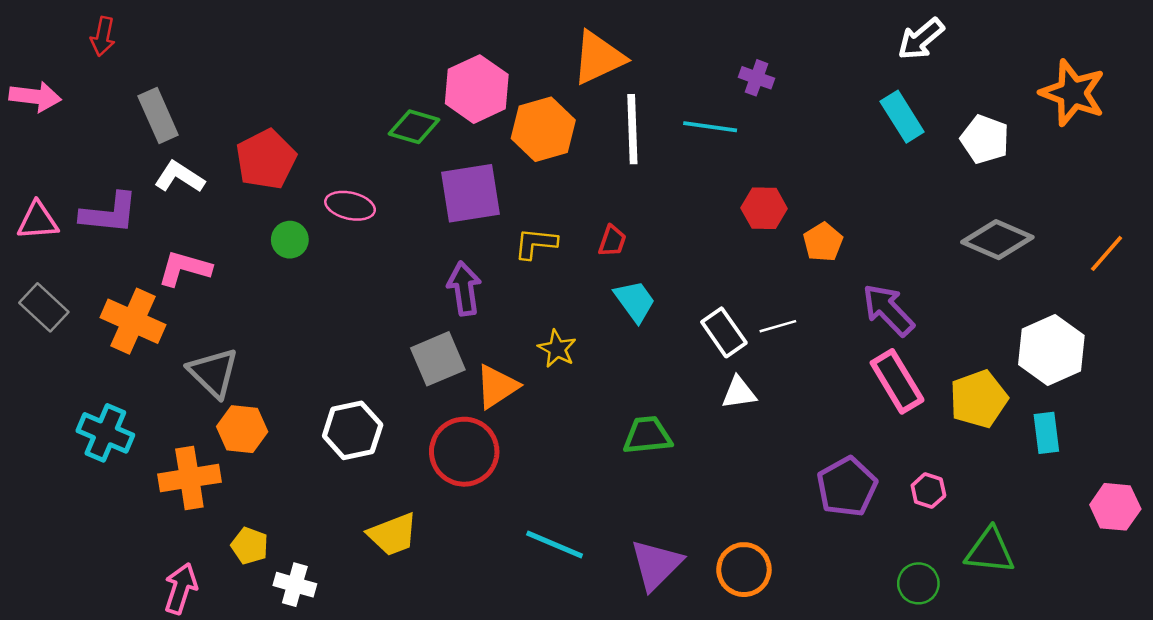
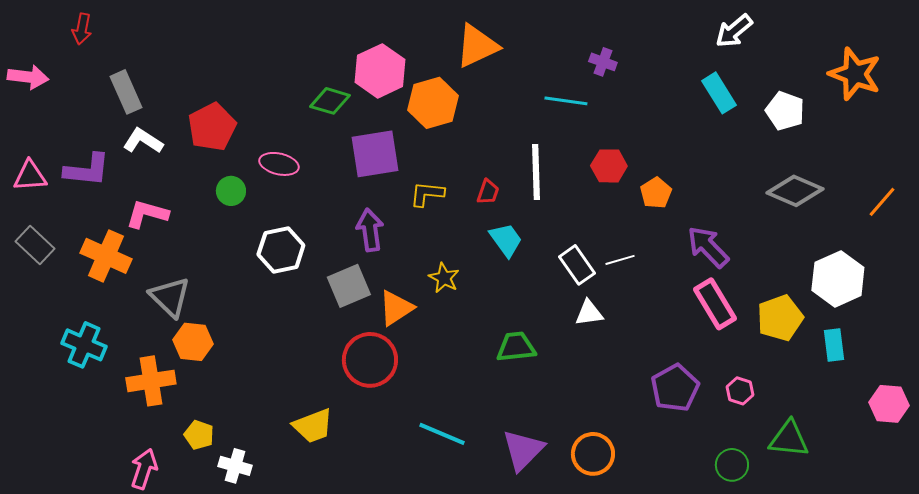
white line: (632, 129) -> (536, 172), moved
white hexagon: (353, 430) -> (281, 250), moved

